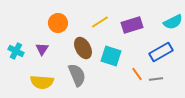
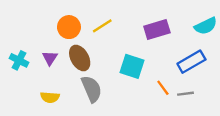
yellow line: (100, 22) -> (102, 26), moved
brown ellipse: (83, 48) -> (80, 58), moved
yellow semicircle: (42, 82) -> (50, 97), size x0.7

